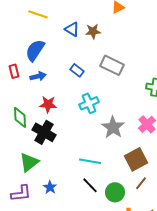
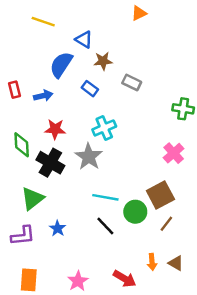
brown star: (93, 31) -> (103, 61), moved
blue semicircle: (35, 50) -> (61, 65), moved
gray rectangle: (112, 65) -> (132, 83), size x0.7
gray star: (113, 127) -> (89, 157), moved
green circle: (115, 192) -> (135, 212), moved

